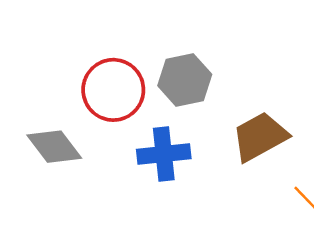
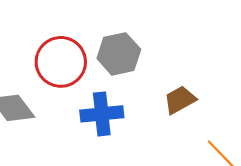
brown trapezoid: (260, 137) -> (180, 100), size x0.7

